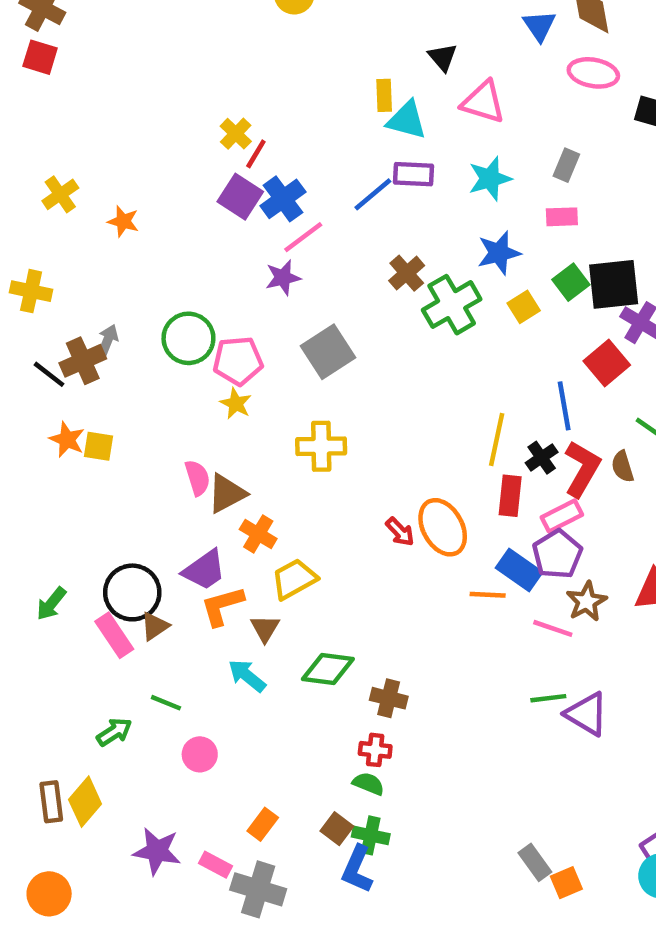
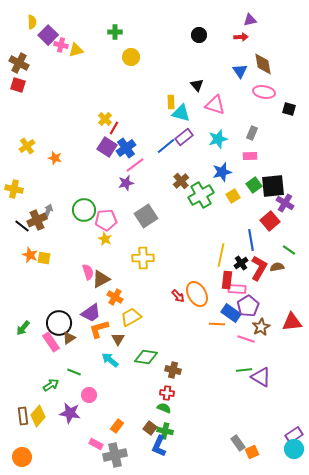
purple rectangle: (413, 174) -> (184, 137), turned -42
brown semicircle: (623, 467) -> (277, 267), turned 96
pink rectangle: (562, 516) -> (237, 289), moved, turned 30
purple star: (157, 851) -> (70, 413), moved
gray cross: (258, 889) -> (115, 455), turned -30

